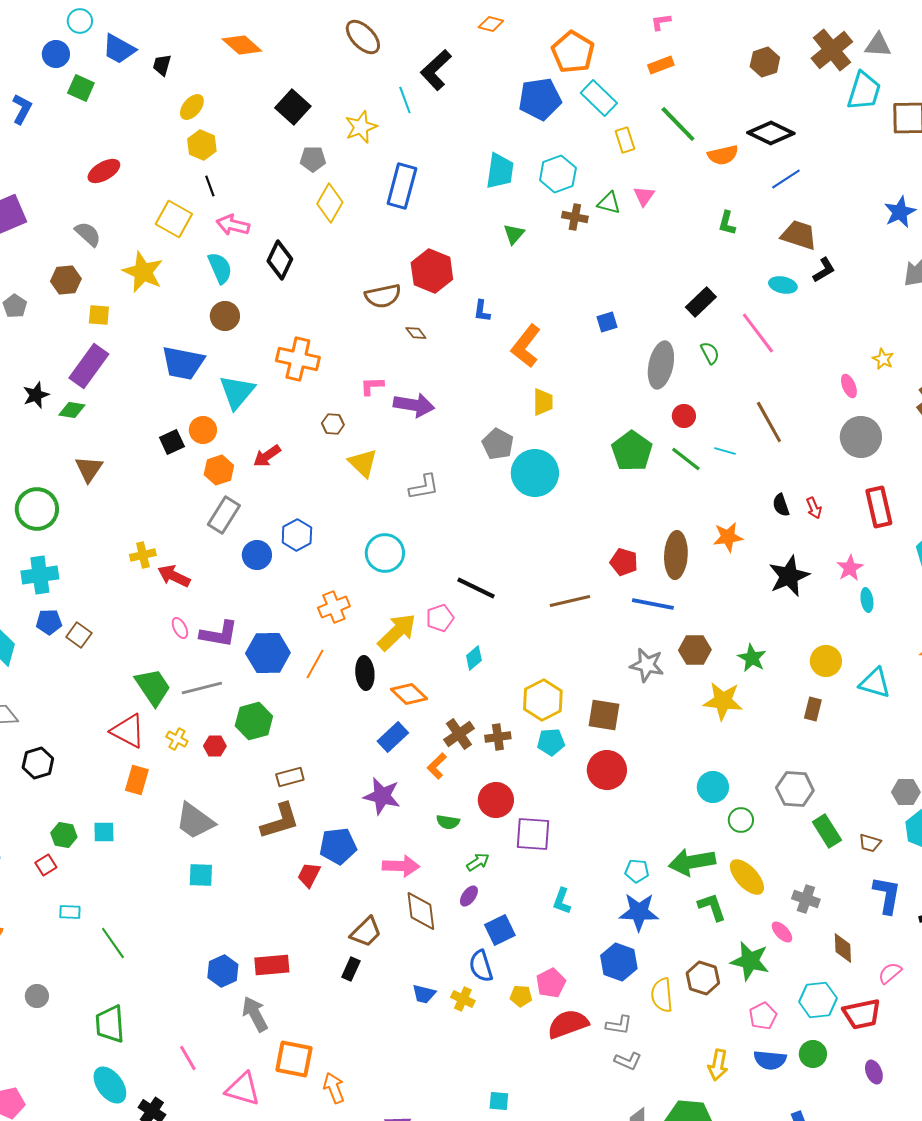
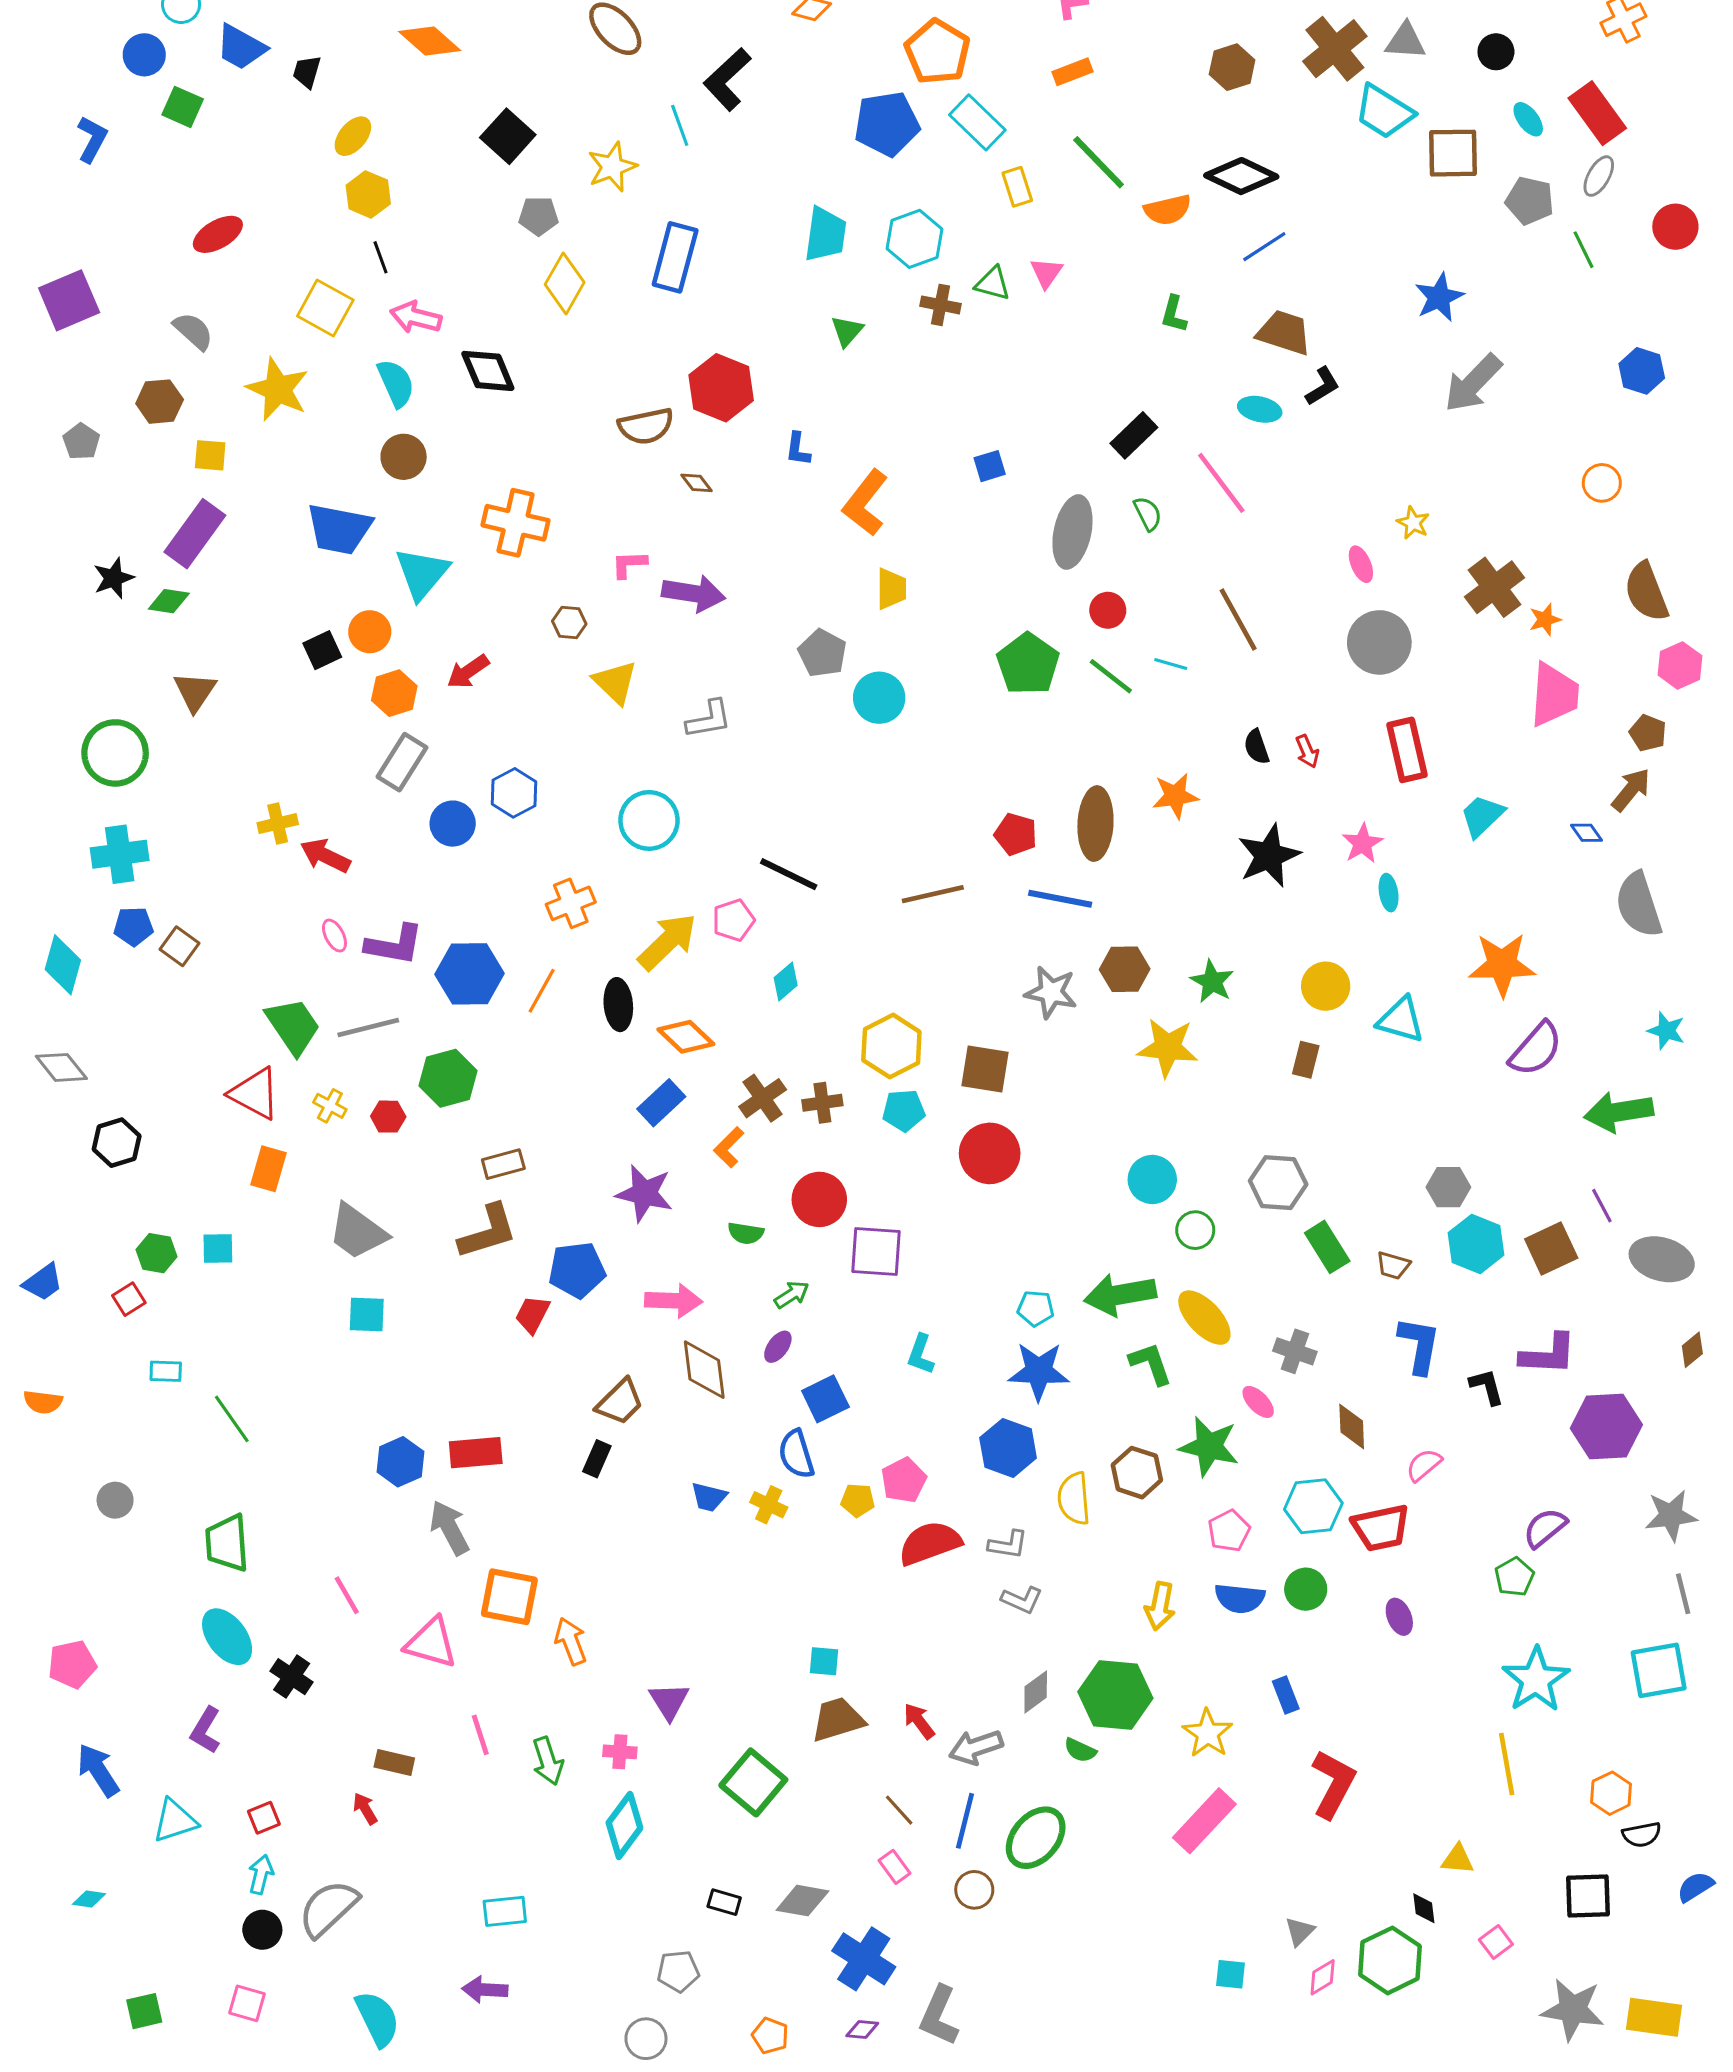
cyan trapezoid: (864, 91) -> (1384, 112), turned 105
black diamond: (280, 260) -> (488, 371), turned -48
cyan circle: (535, 473) -> (879, 698), size x0.7

